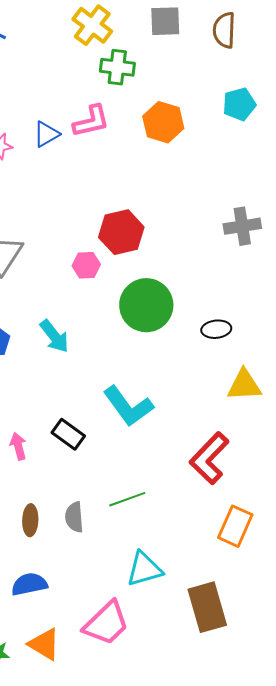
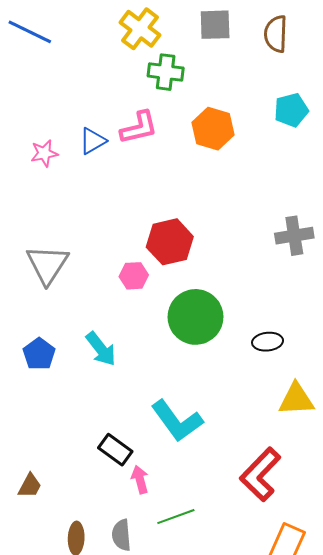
pink arrow: (18, 446) -> (140, 480), moved

